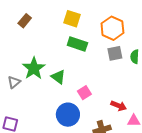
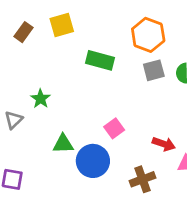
yellow square: (72, 19) -> (62, 25), moved, turned -30
green star: (34, 68) -> (41, 99), size x0.6
green triangle: (58, 77) -> (63, 144), moved, turned -35

